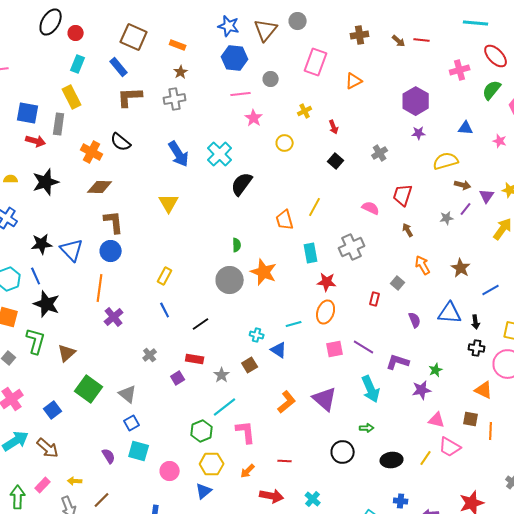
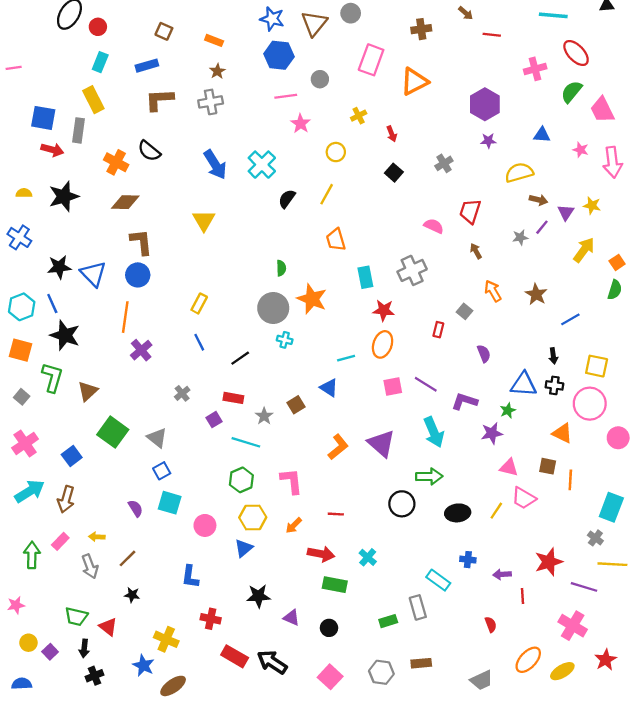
brown square: (134, 37) -> (164, 31), size x0.6
brown arrow: (399, 41) -> (466, 13), moved
blue rectangle: (119, 67) -> (147, 66), turned -66
orange triangle: (354, 81) -> (414, 81), size x1.5
black semicircle: (242, 184) -> (287, 199), size x0.7
yellow line: (315, 207) -> (327, 194), moved
blue triangle: (450, 313) -> (524, 384), moved
cyan cross: (257, 335) -> (285, 340), moved
cyan line: (225, 407) -> (246, 442), moved, turned 55
green arrow: (367, 428) -> (429, 476), size x1.6
brown arrow: (48, 448) -> (66, 499), turned 65

